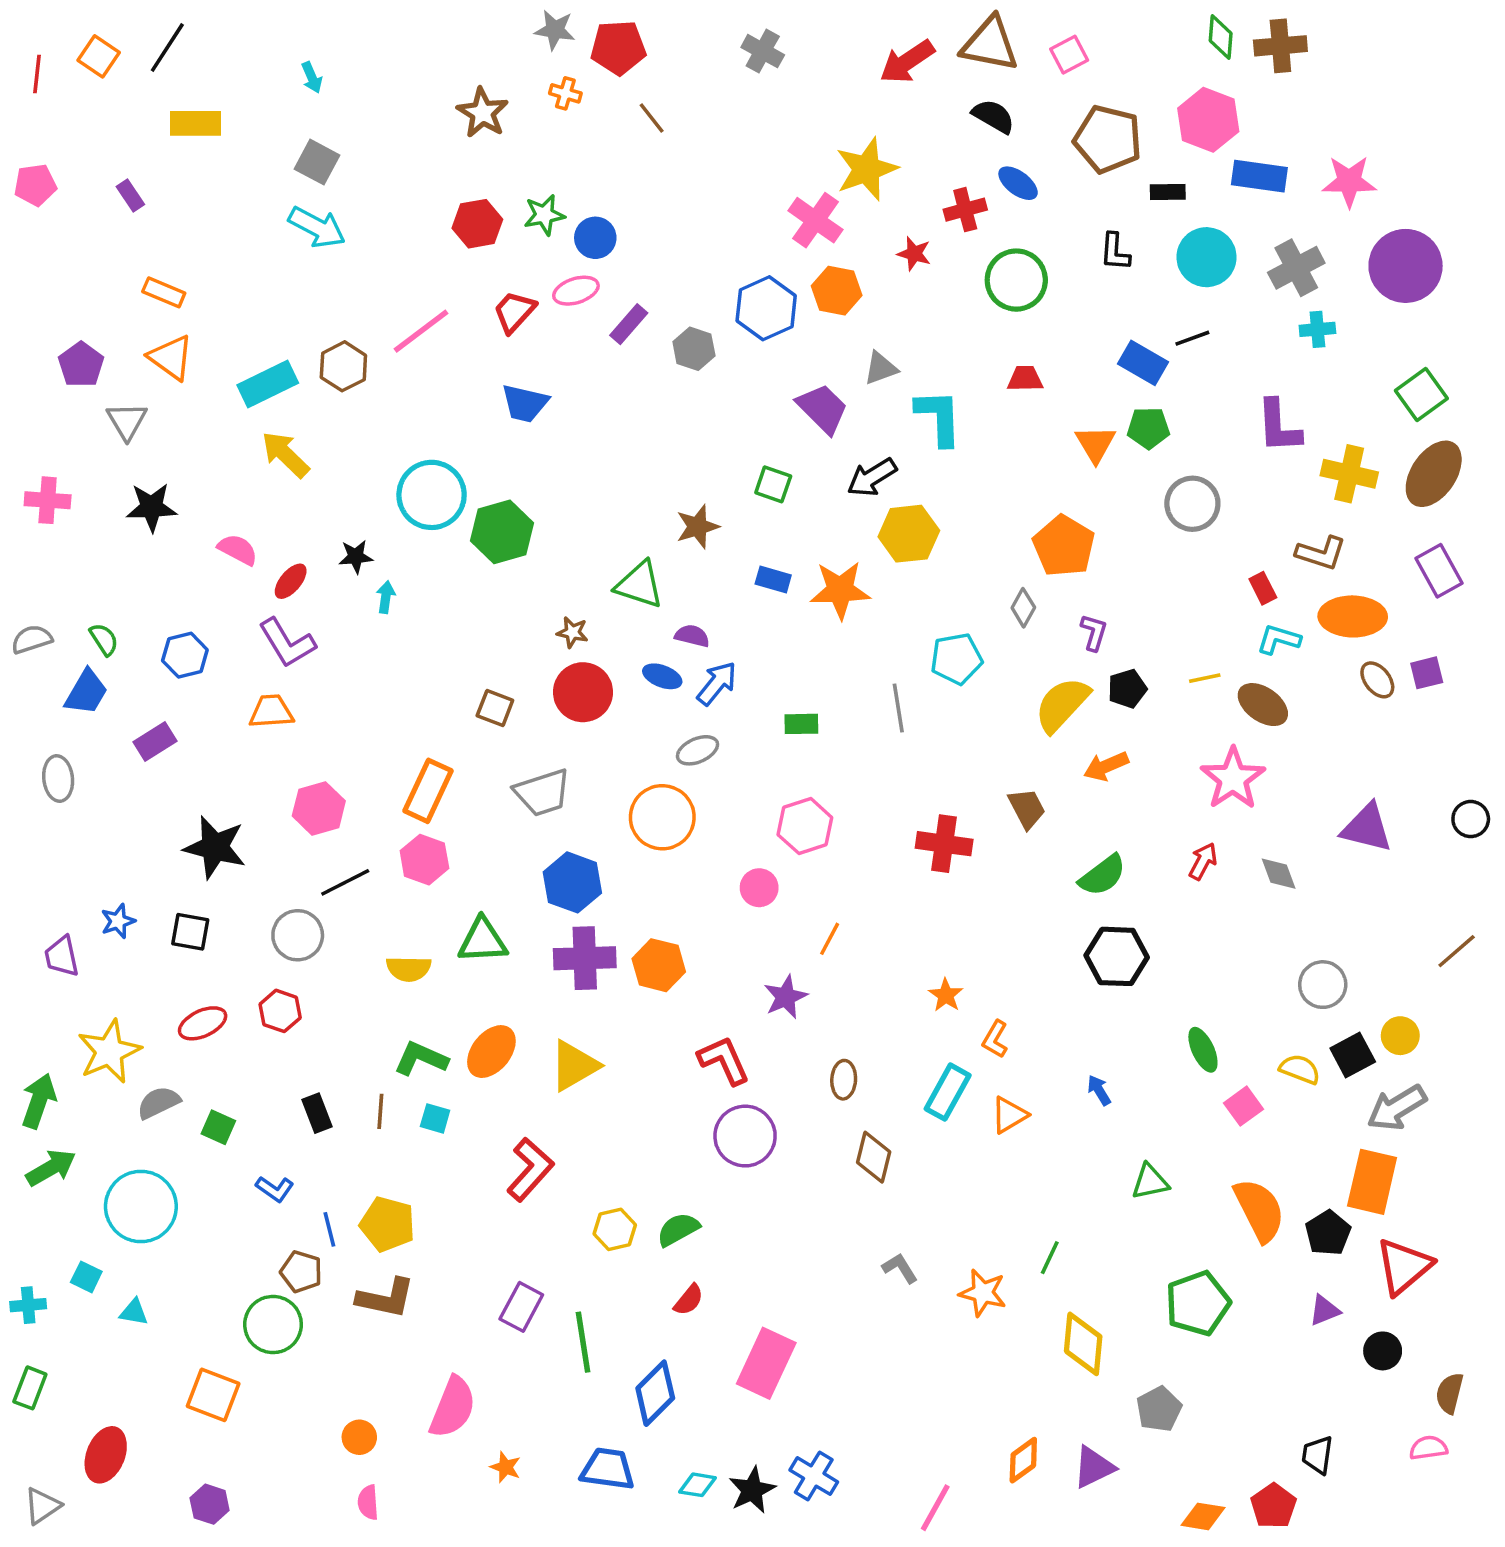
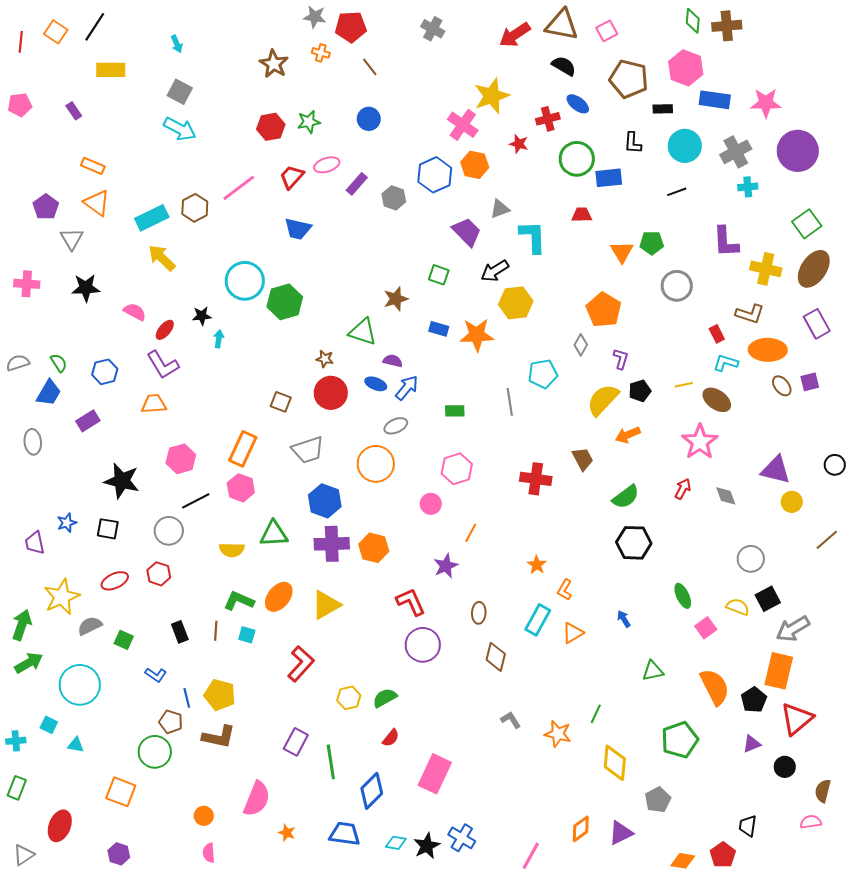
blue circle: (595, 238) -> (369, 119), moved
blue rectangle: (1143, 363) -> (609, 178), moved, turned -36
yellow circle: (1400, 1036) -> (792, 502), moved

